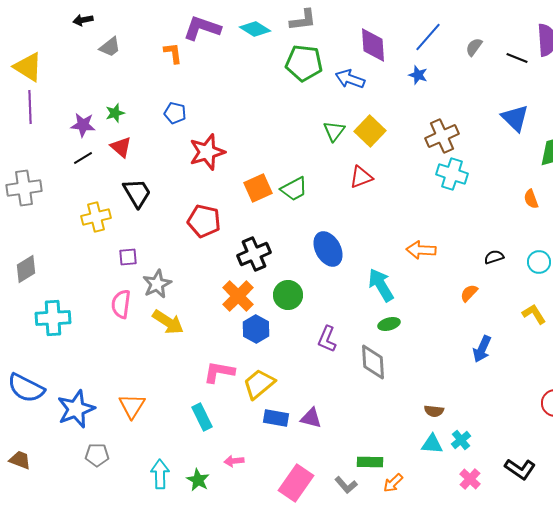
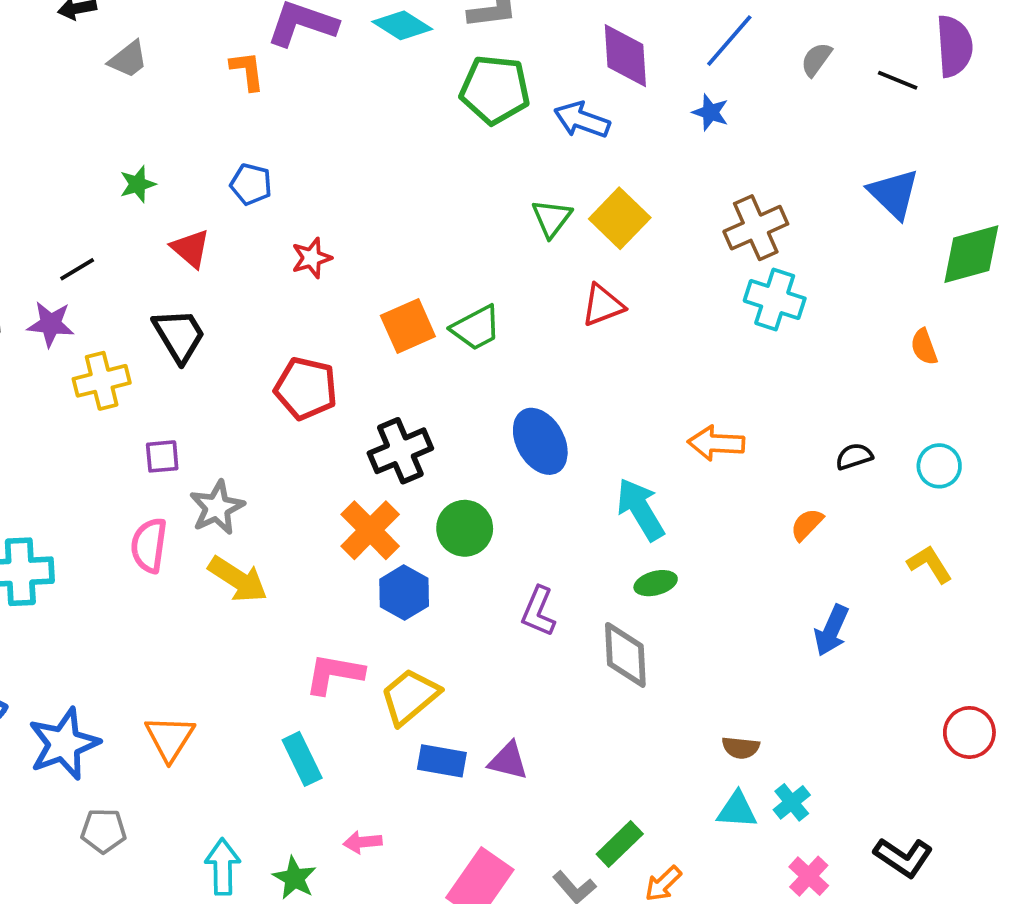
purple star: (83, 125) -> (51, 324), moved
red triangle: (121, 147) -> (191, 248), moved
red star: (207, 152) -> (312, 258), size x0.6
green rectangle: (370, 462) -> (620, 844), turned -45

